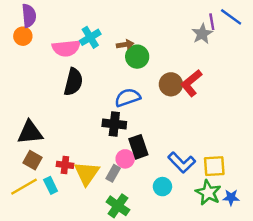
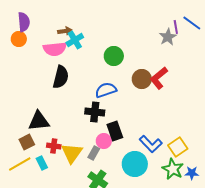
brown arrow: (125, 45) -> (65, 31), moved
black triangle: (30, 132) -> (39, 121), moved
brown square: (32, 160) -> (27, 142), turned 35
yellow square: (214, 166) -> (178, 147), turned -30
cyan circle: (162, 187) -> (135, 164), size x1.6

